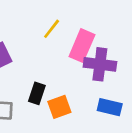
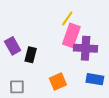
yellow line: (52, 29) -> (67, 18), moved
black rectangle: (37, 93) -> (31, 55), moved

